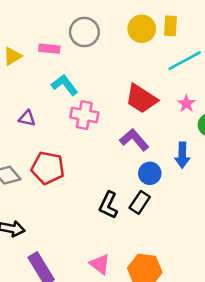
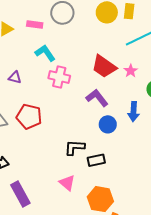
pink star: (186, 104) -> (131, 71), moved
black rectangle: (140, 202) -> (96, 160), moved, turned 42
black L-shape: (108, 205) -> (75, 147), turned 65
pink triangle: (100, 264) -> (67, 183), moved

